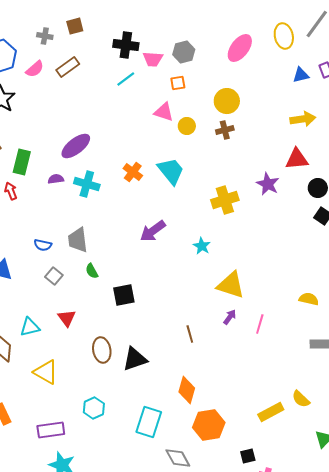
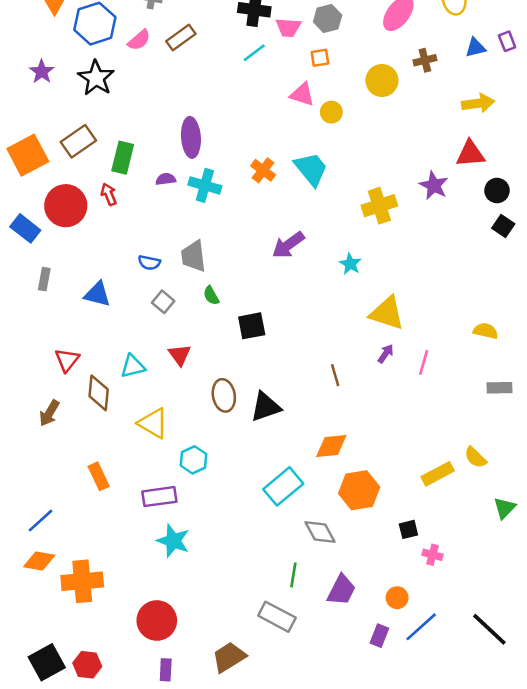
brown cross: (225, 130) -> (425, 60), moved
purple ellipse: (76, 146) -> (191, 137), turned -56
orange diamond: (187, 390) -> (331, 446), turned 68
cyan hexagon: (94, 408) -> (193, 460), moved
cyan rectangle: (149, 422) -> (283, 486), turned 32

